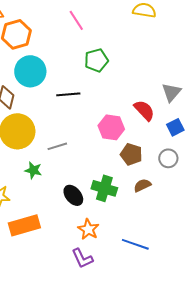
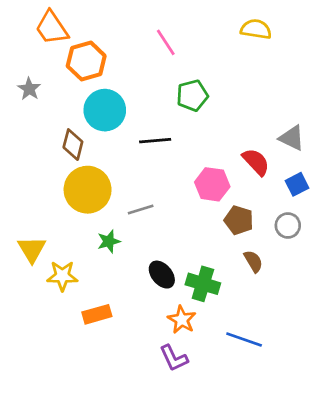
gray triangle: (171, 92) -> (292, 138), turned -45
green star: (33, 170) -> (109, 241), turned -30
brown semicircle: (142, 185) -> (253, 261), turned 84
green cross: (104, 188) -> (203, 284), moved
orange rectangle: (24, 225) -> (97, 314), size x0.7

